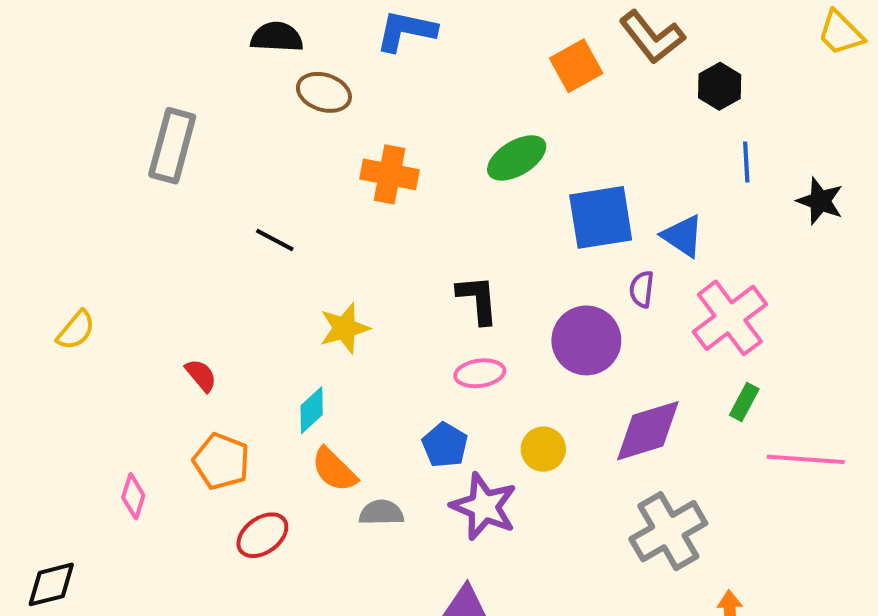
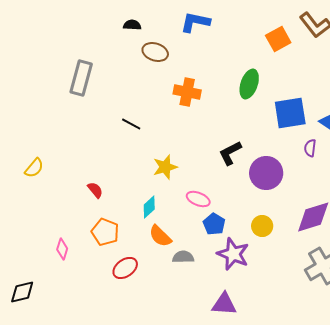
black semicircle: (277, 37) -> (132, 25), size x0.7
green ellipse: (517, 158) -> (249, 84), turned -40
black L-shape: (478, 299) -> (230, 153), turned -112
purple circle: (586, 340) -> (266, 173), moved
pink ellipse: (480, 373) -> (198, 199), moved, turned 30

